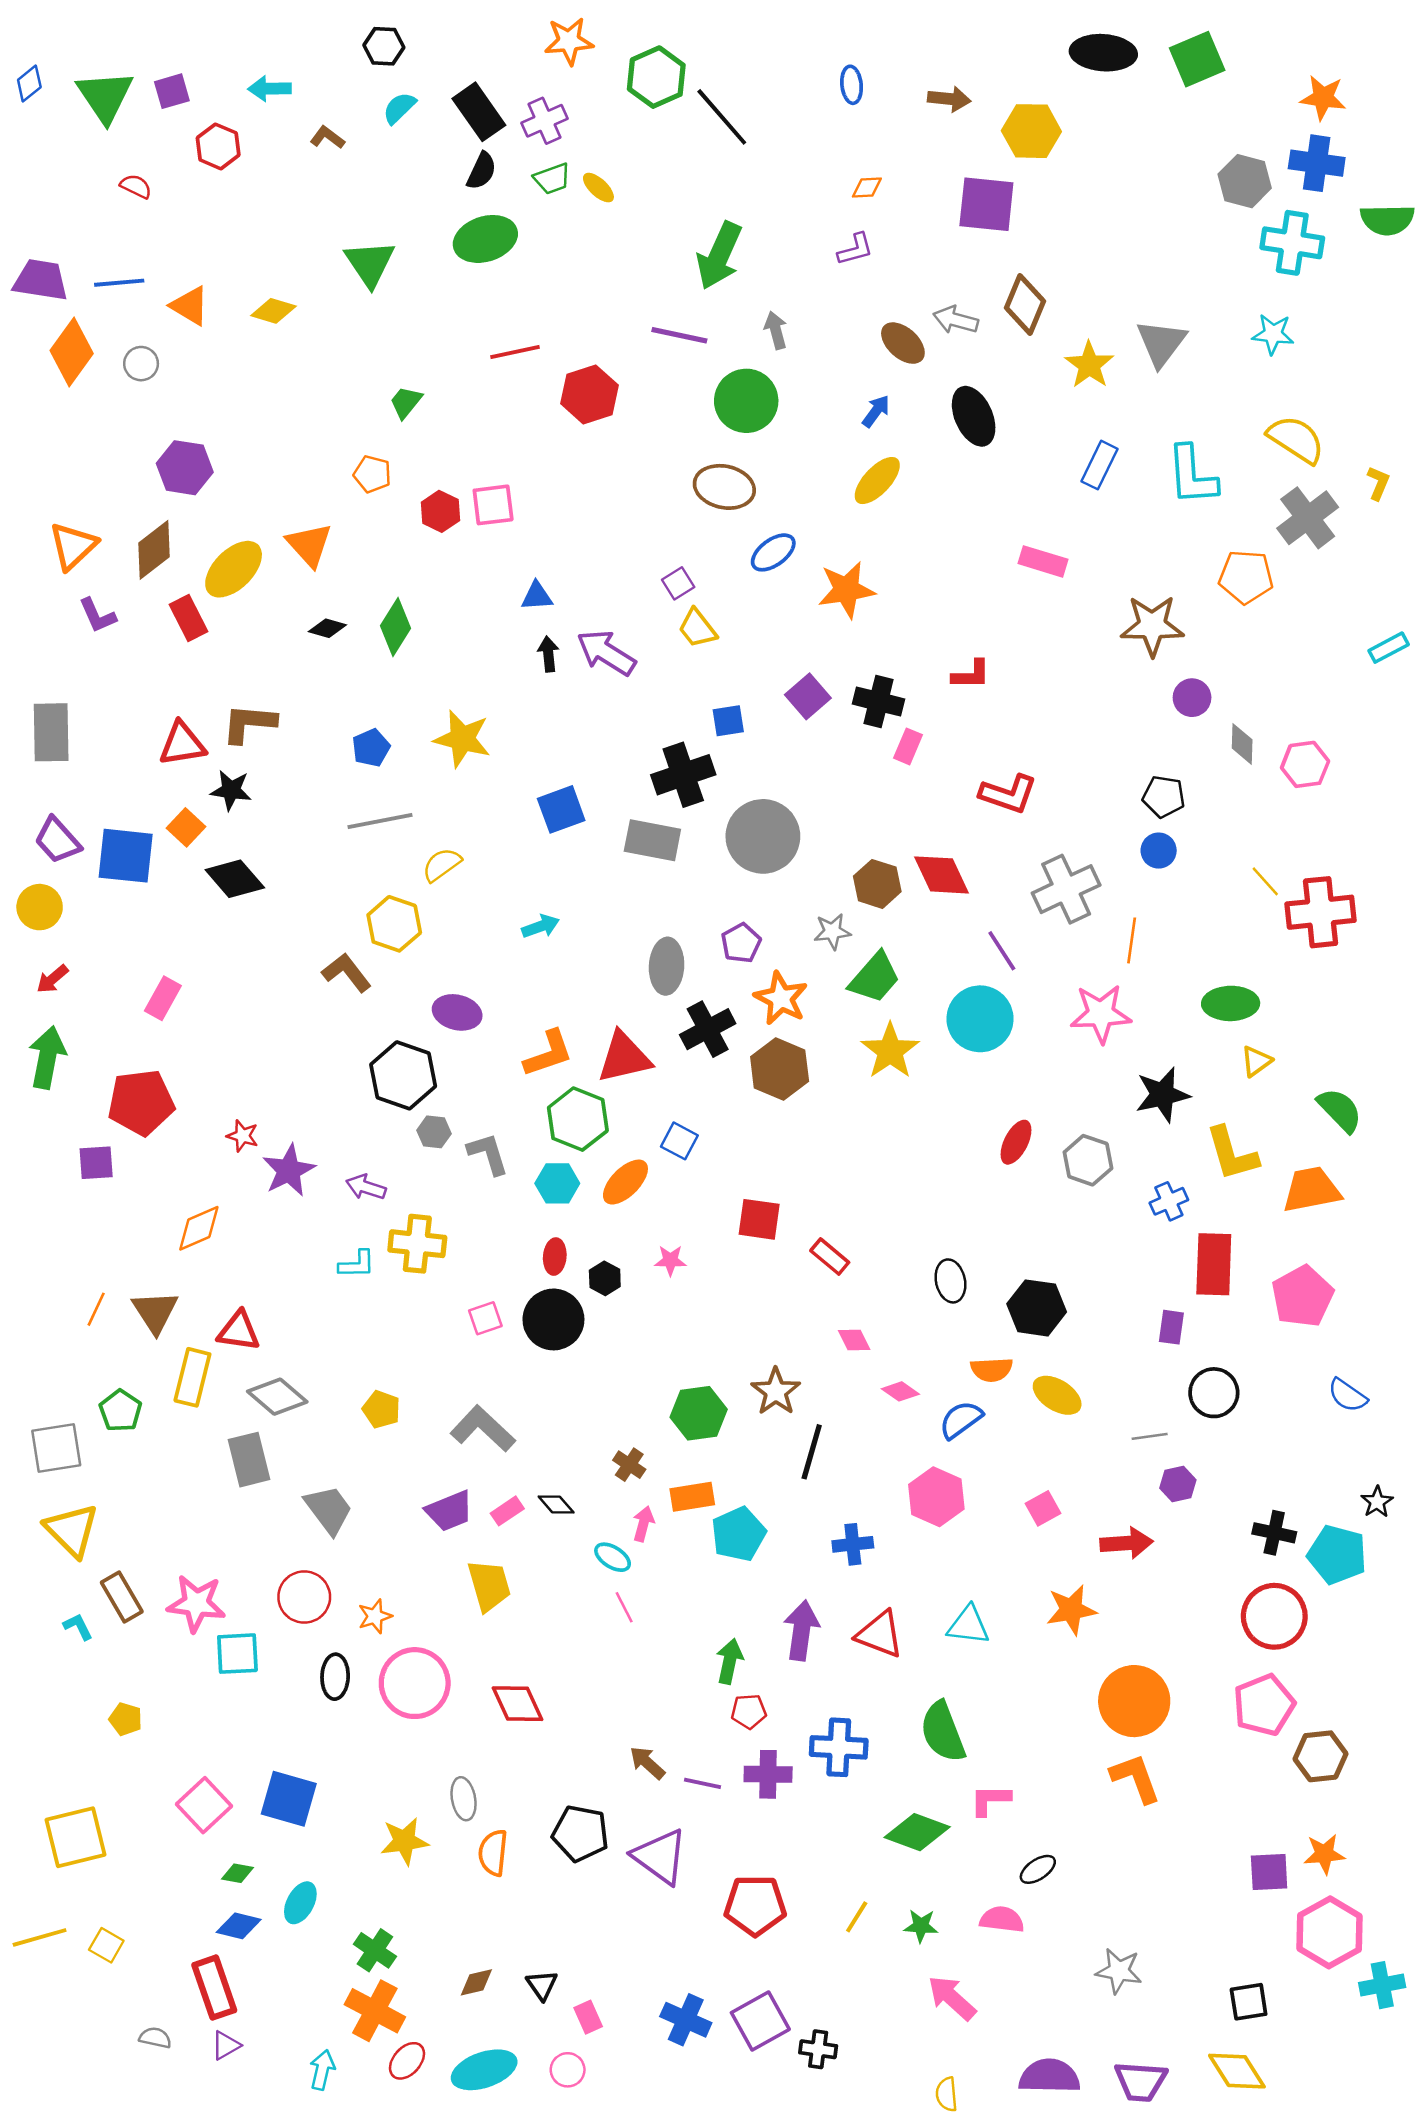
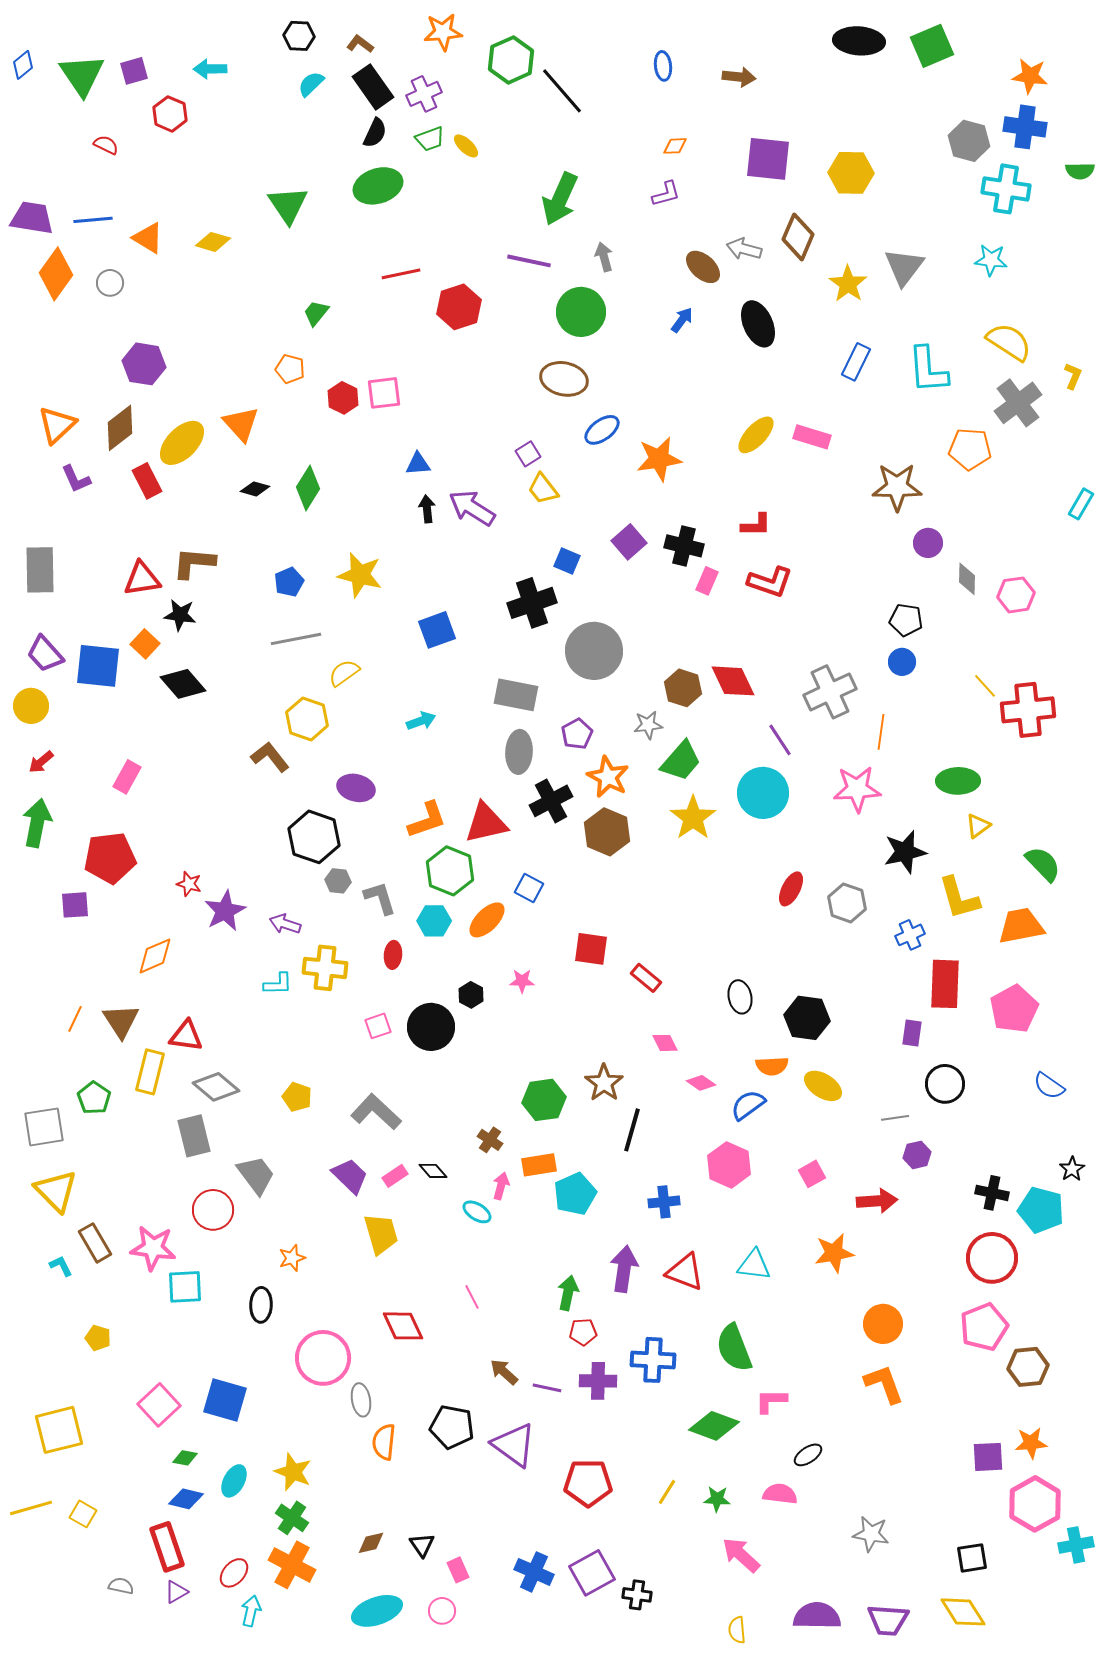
yellow hexagon: (1031, 131) -> (851, 173), moved
brown L-shape: (327, 137) -> (360, 44), moved
green semicircle: (1387, 220) -> (1080, 171), size x0.7
yellow ellipse: (877, 481) -> (756, 435), moved
cyan rectangle: (1389, 648) -> (1081, 504), turned -32
blue square: (728, 721) -> (567, 561), turned 32
red L-shape: (1008, 794) -> (770, 582), moved
gray rectangle: (652, 840) -> (516, 695), moved
red ellipse: (555, 1257) -> (393, 955), moved
purple trapezoid: (449, 1511) -> (350, 1176), turned -114
red circle: (304, 1597) -> (213, 1210), moved
pink line: (624, 1607) -> (472, 1297), moved
pink circle: (415, 1683) -> (323, 1358), moved
orange circle: (1134, 1701) -> (883, 1324), size x0.7
yellow star: (404, 1841) -> (293, 1472), moved, turned 30
red ellipse: (407, 2061) -> (234, 1573), moved

